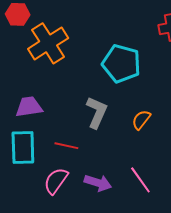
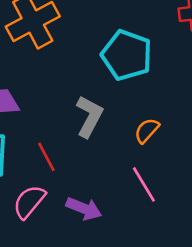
red line: (66, 146) -> (46, 157), turned 45
pink line: (140, 180) -> (144, 184), moved

